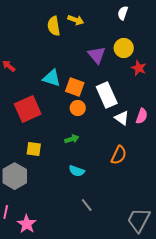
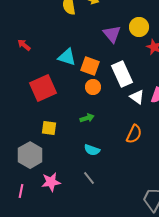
gray line: (87, 205) -> (89, 178), moved
pink star: (27, 224) -> (51, 182), moved, turned 30

